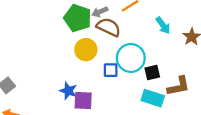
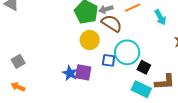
cyan arrow: (163, 25) -> (160, 17), moved
black square: (152, 73) -> (144, 67), turned 32
purple square: (83, 101) -> (83, 72), moved

